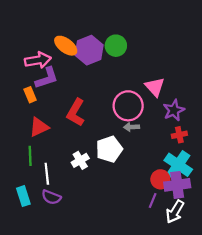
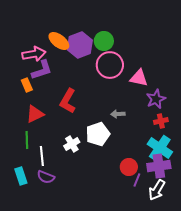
pink triangle: (155, 87) -> (139, 78), turned -36
pink circle: (128, 106) -> (110, 65), moved
red circle: (160, 179) -> (129, 167), moved

